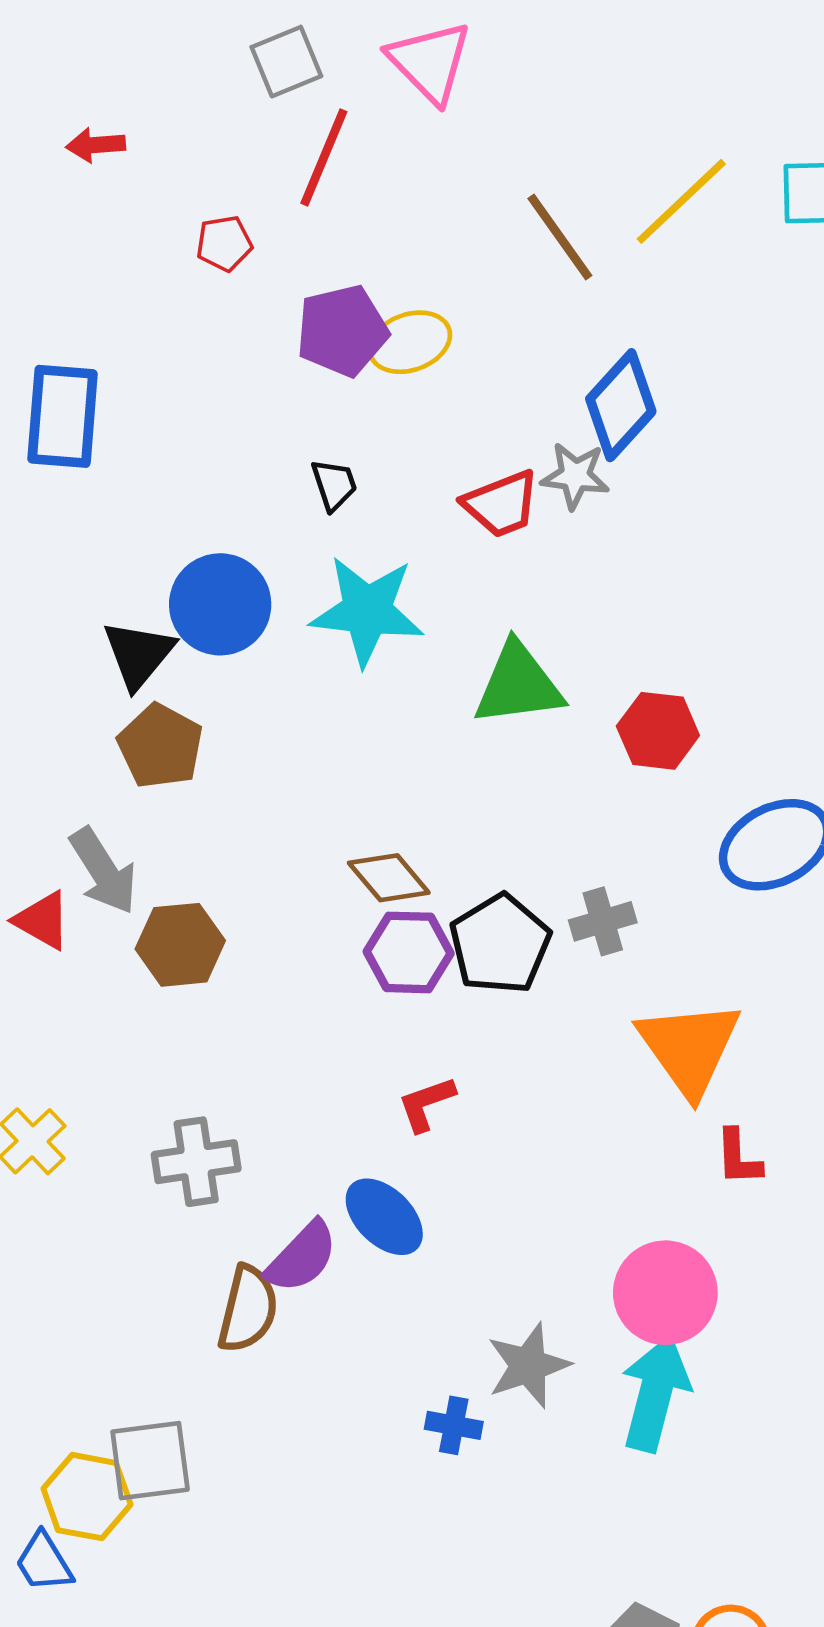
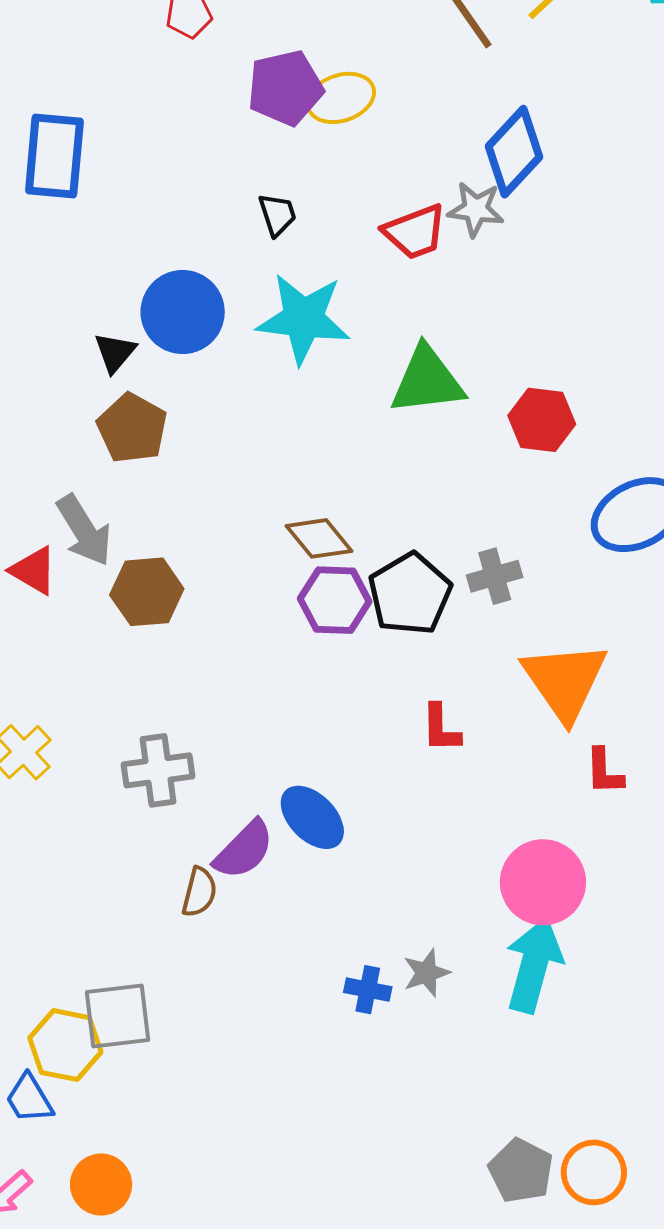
black triangle: (139, 654) -> (115, 352), size x0.7
red L-shape: (426, 1104) -> (441, 728), moved, turned -72
brown semicircle: (248, 1309) -> (199, 892), size x0.7
gray star: (528, 1365) -> (426, 973), moved, size x0.7

